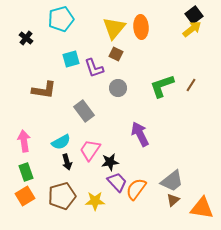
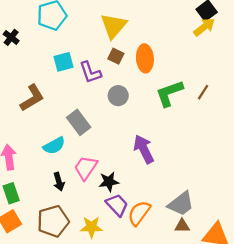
orange ellipse: (141, 27) -> (145, 58), moved
brown L-shape: (44, 90) -> (32, 98), turned -40
cyan semicircle: (61, 142) -> (54, 146), moved
brown triangle: (173, 200) -> (182, 226), turned 40

